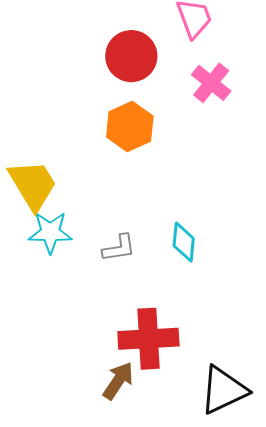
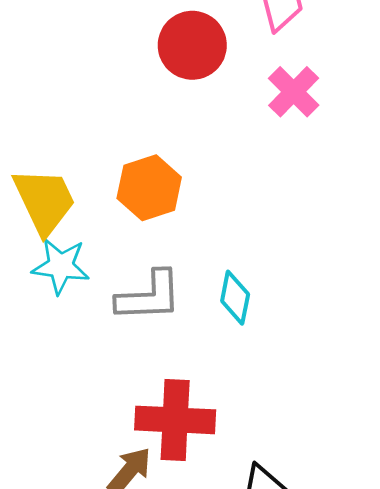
orange hexagon: (130, 127) -> (149, 188), moved
gray L-shape: (119, 248) -> (149, 296), size x1.5

